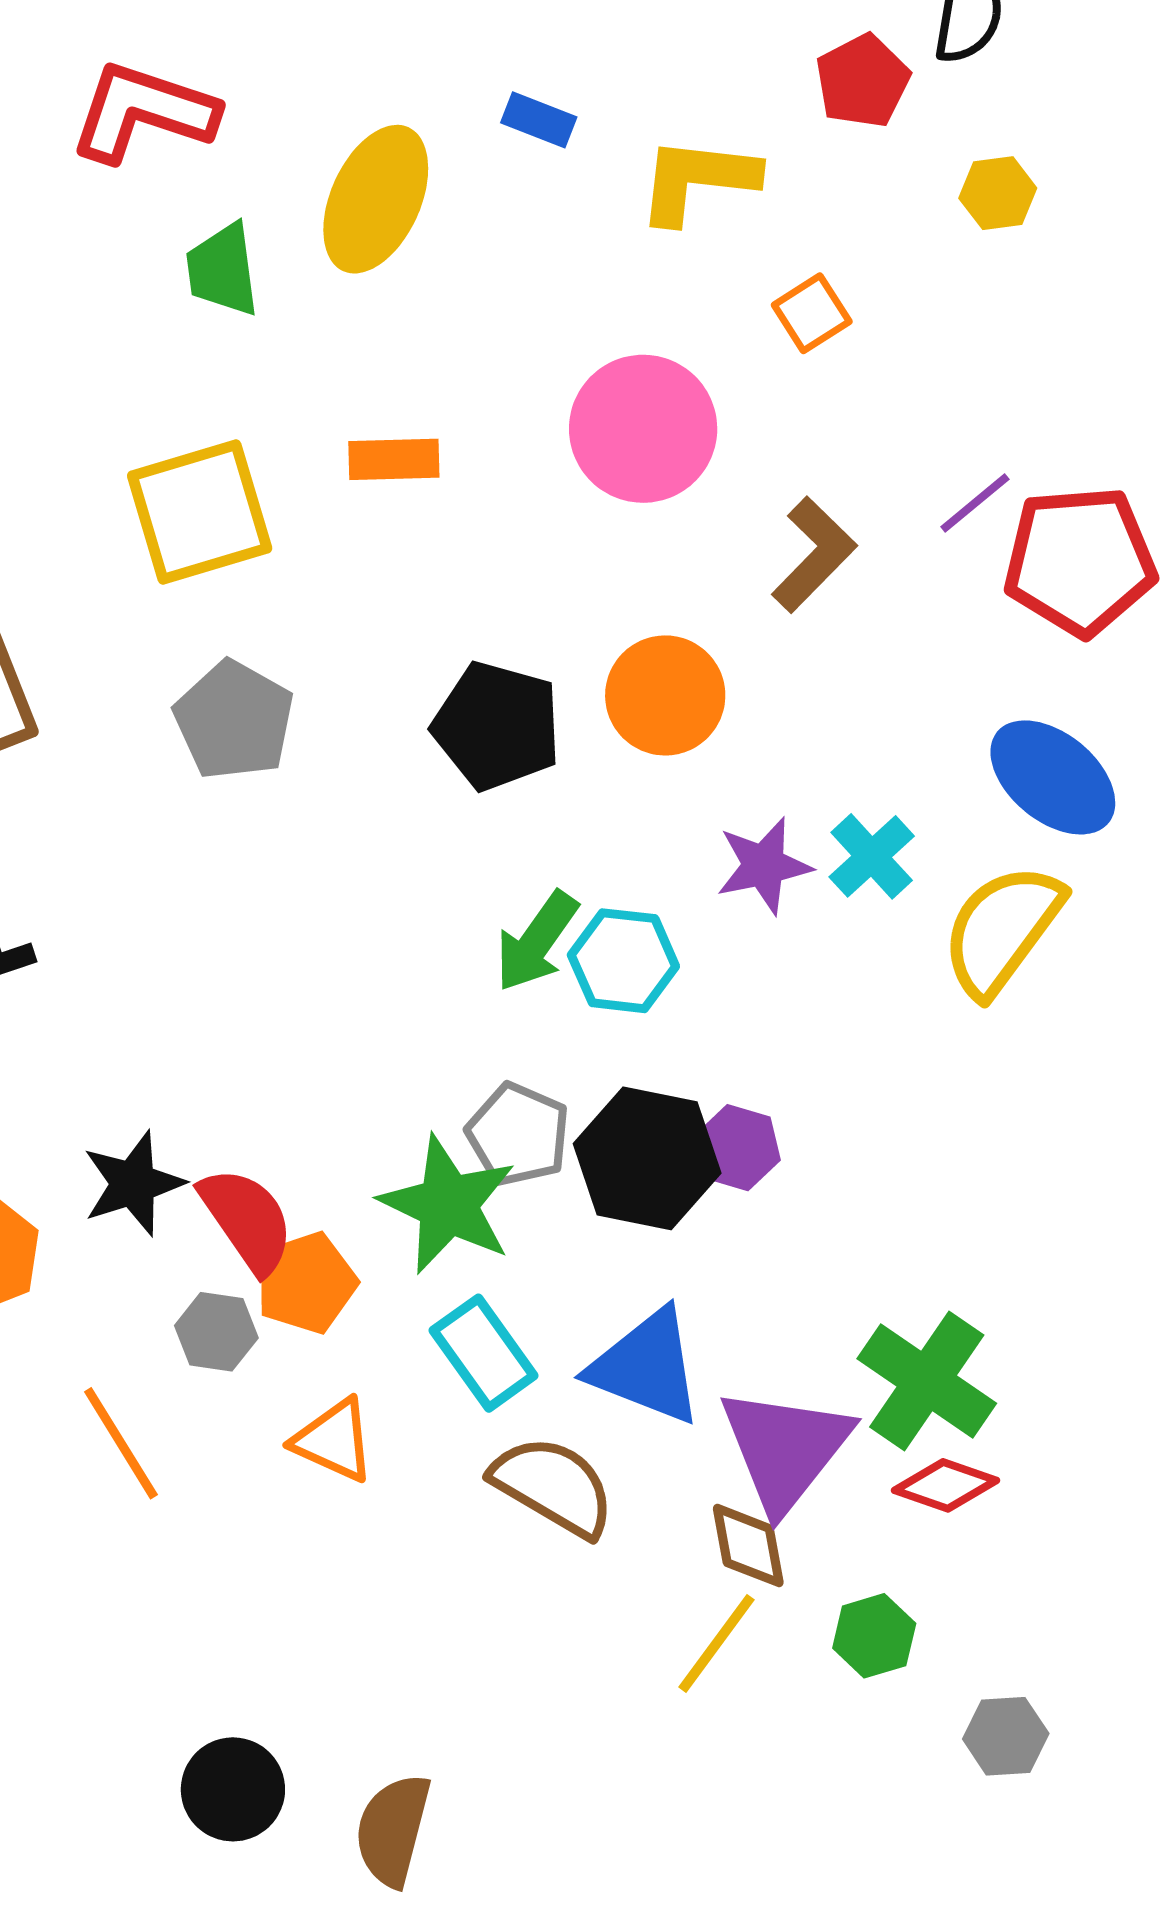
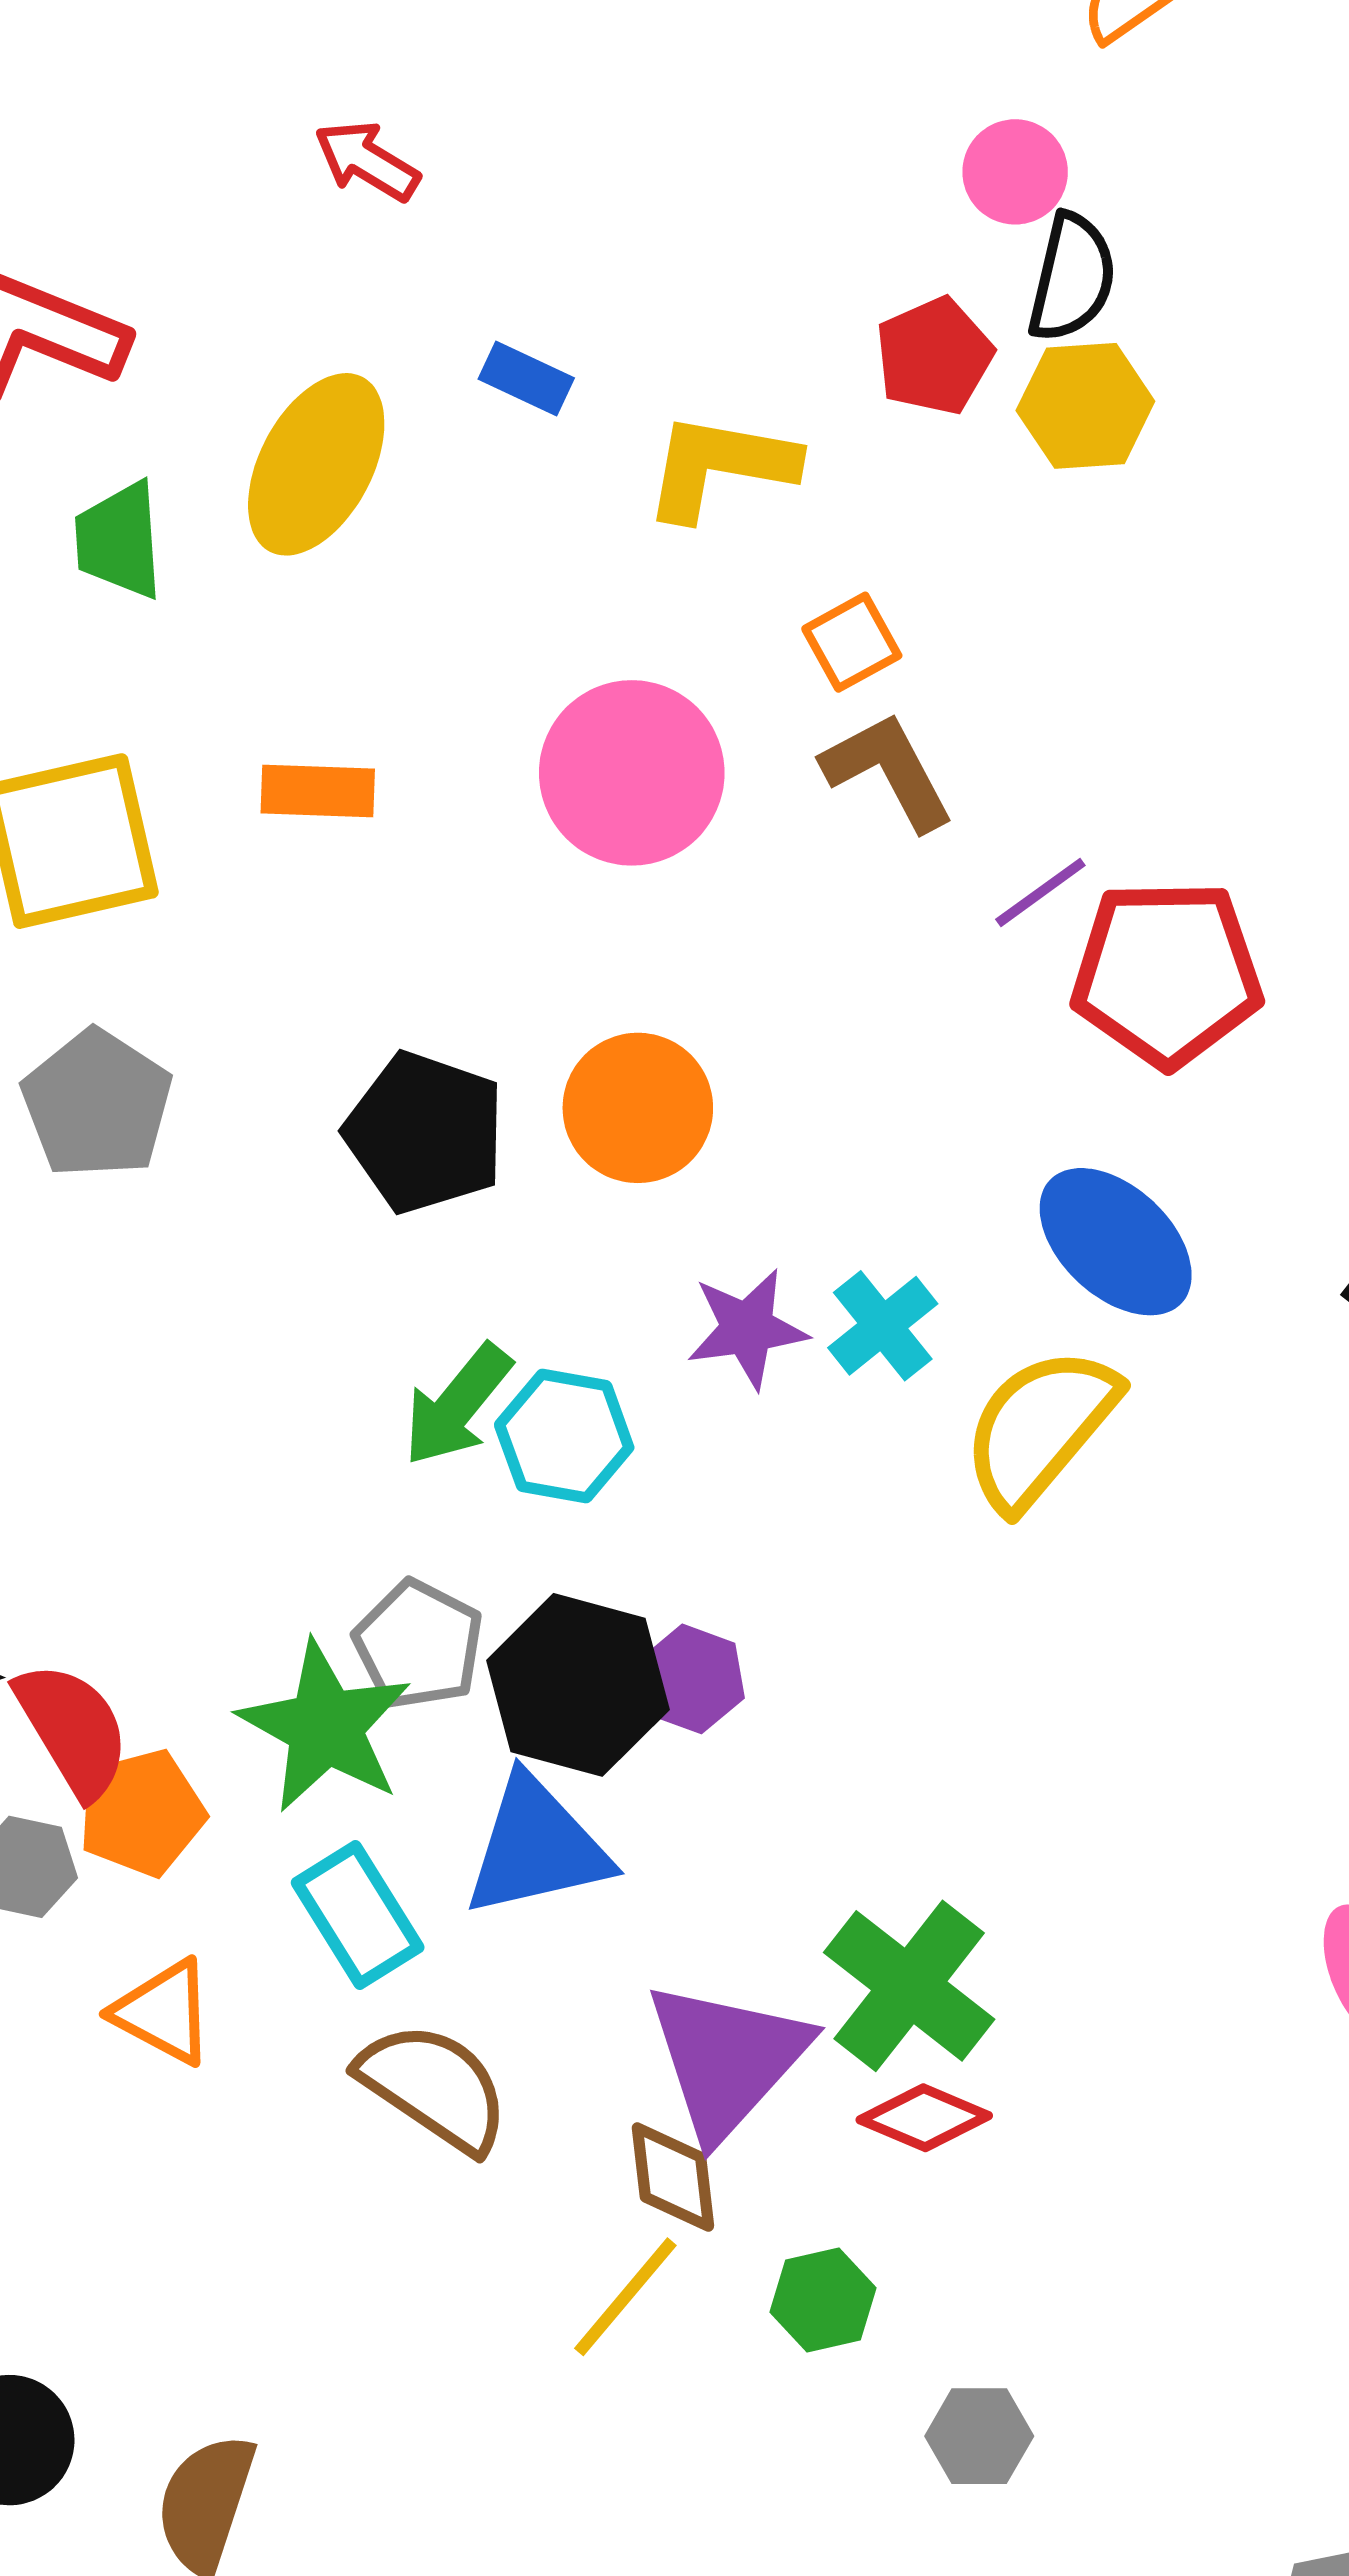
yellow hexagon: (998, 193) -> (1085, 406), moved, size x1.4
brown L-shape: (814, 555) -> (888, 771), moved, turned -76
blue triangle: (646, 1367) -> (537, 1847), moved, turned -38

